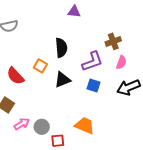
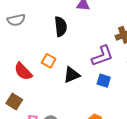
black semicircle: (61, 48) -> (61, 27), moved

